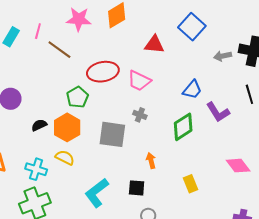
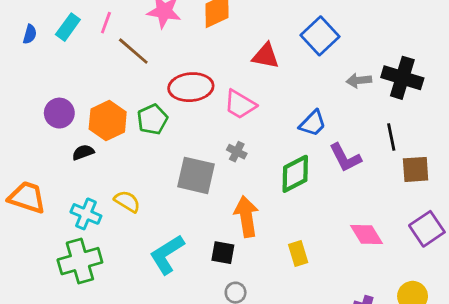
black semicircle: (39, 125) -> (83, 152), moved
orange hexagon: (67, 127) -> (108, 121), moved
orange arrow: (151, 161) -> (246, 217), size x1.8

